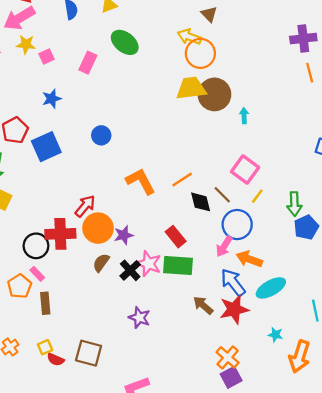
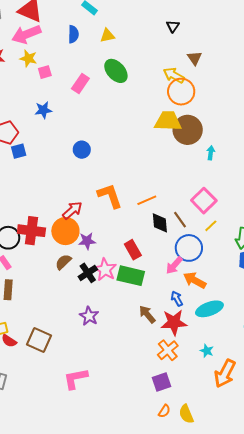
blue square: (46, 147) -> (19, 151), moved, size x0.6
red arrow: (85, 206) -> (72, 210), moved
blue arrow: (233, 282) -> (177, 299), size x0.6
orange cross: (228, 357) -> (168, 350), moved

